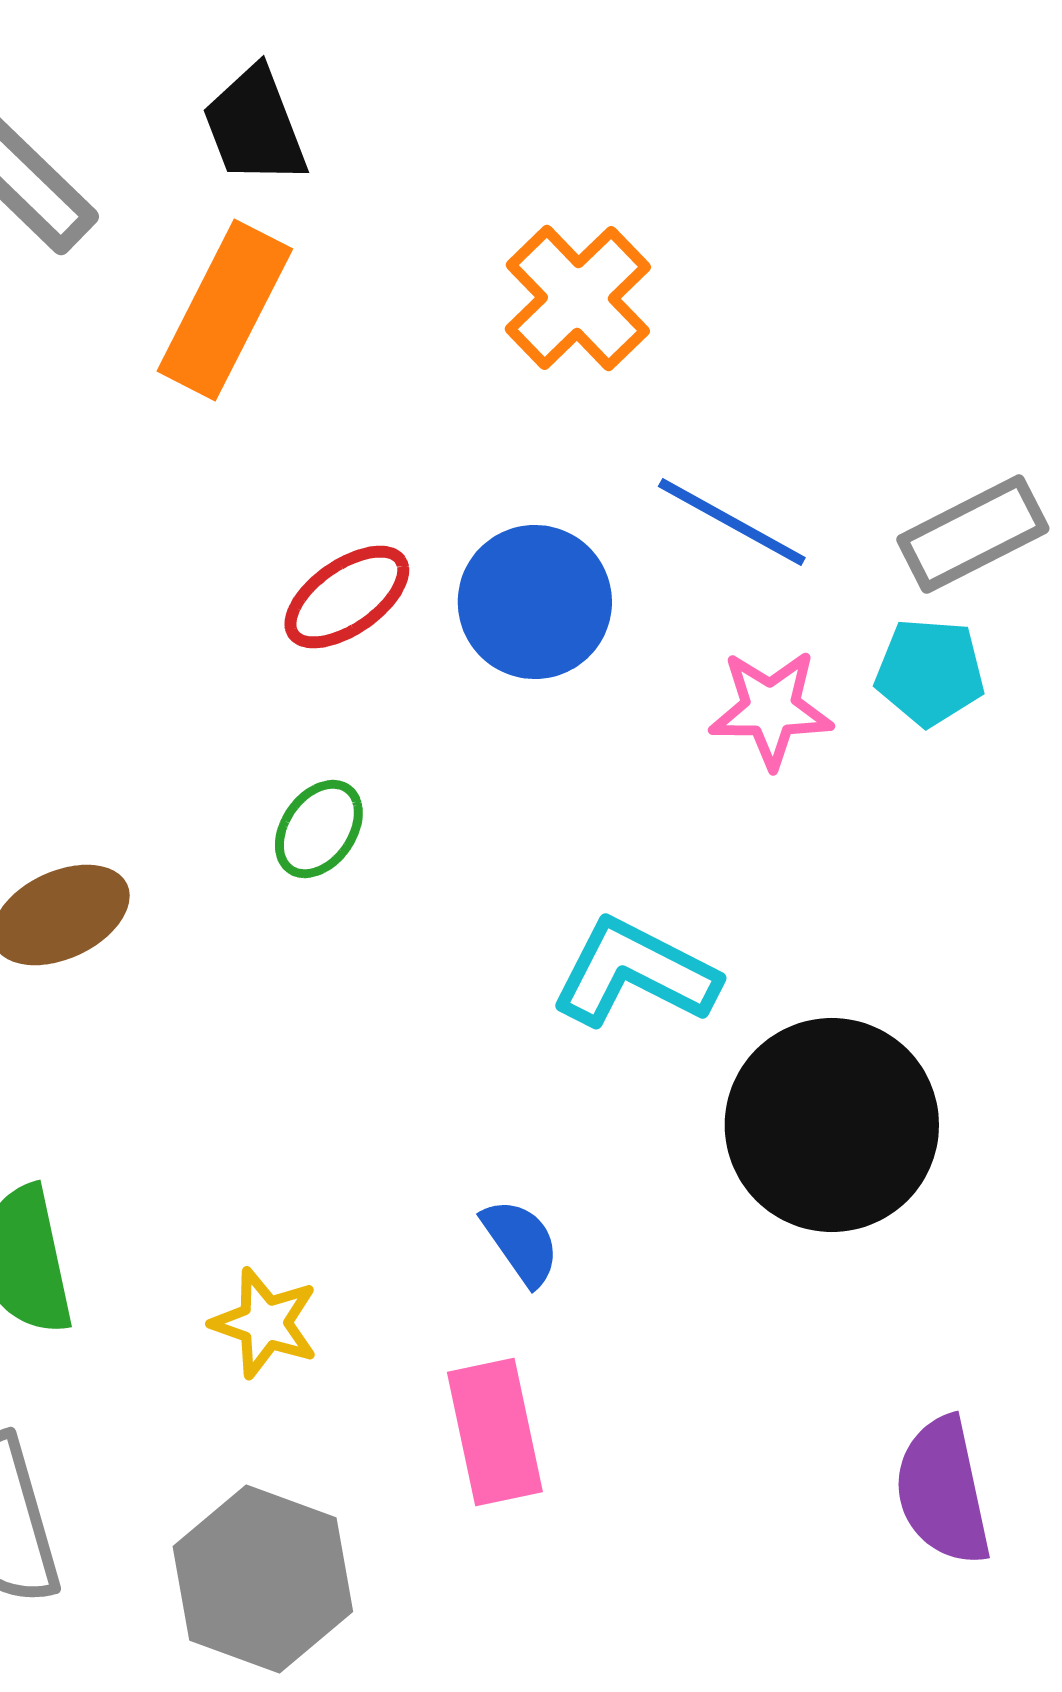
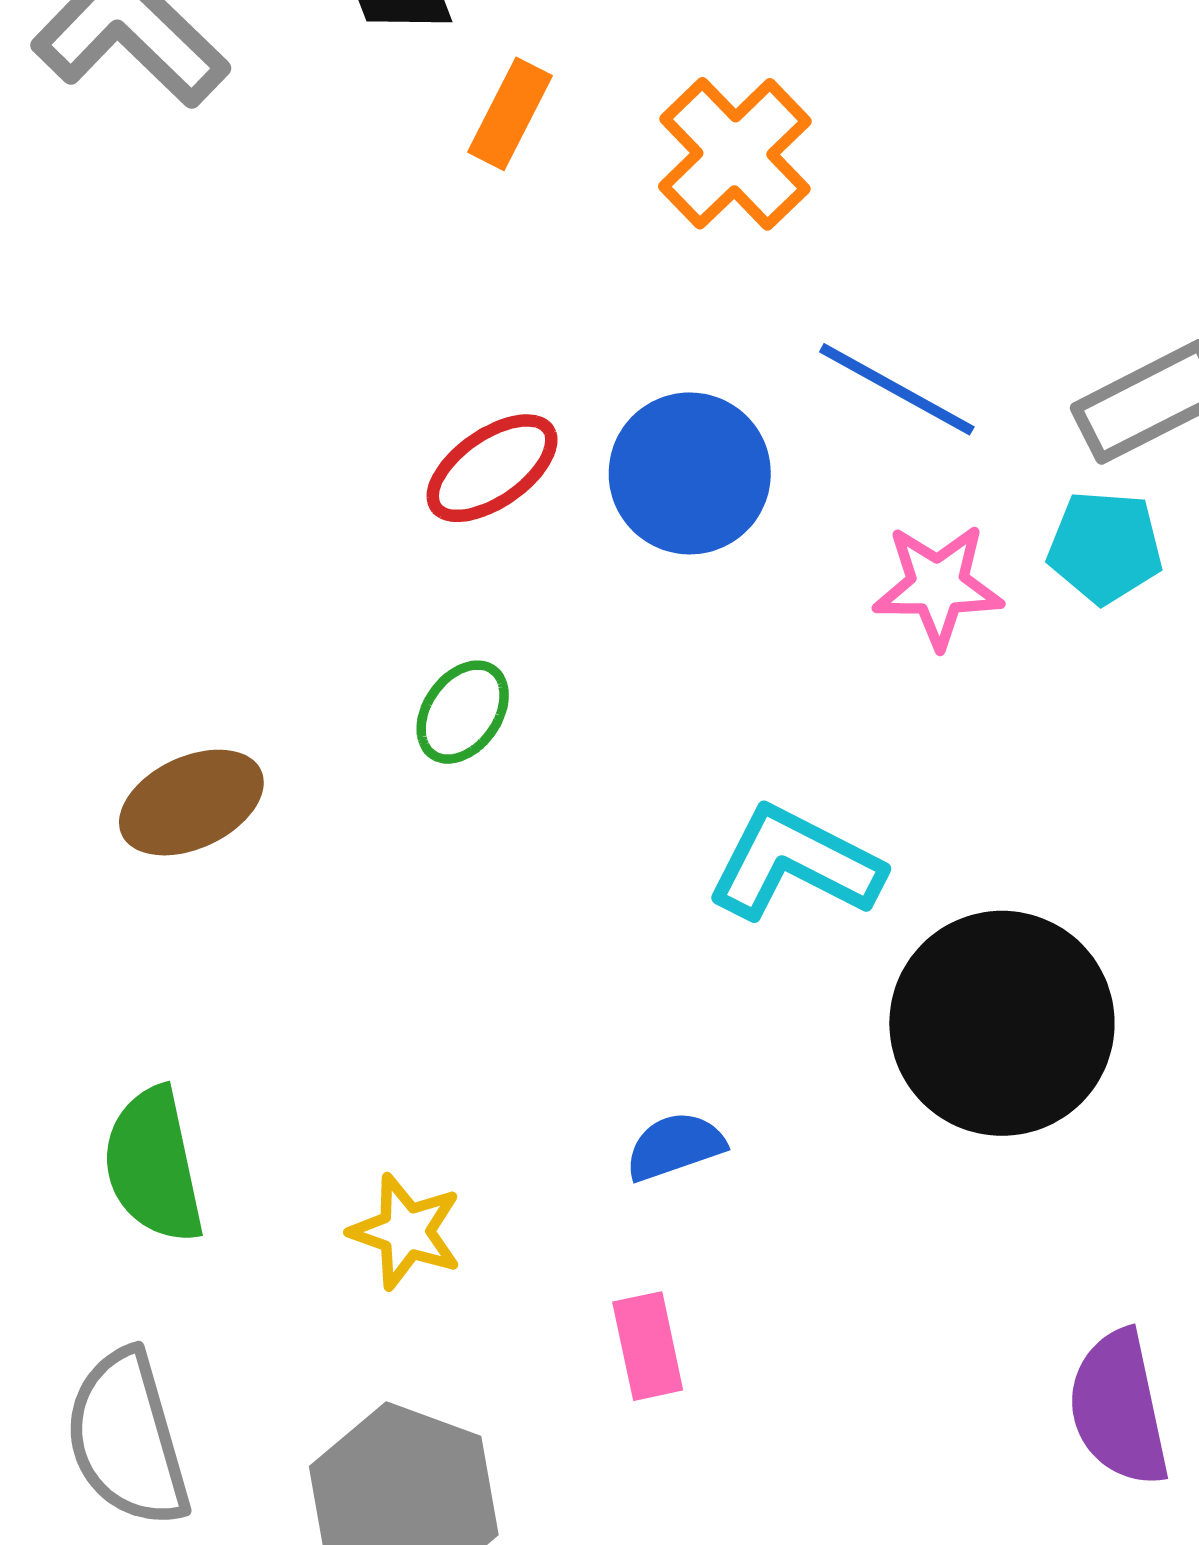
orange rectangle: (225, 310) -> (510, 114), moved, size x0.6
blue semicircle: (521, 1242) -> (675, 1146), turned -74
pink rectangle: (495, 1432) -> (648, 1346), size x0.7

